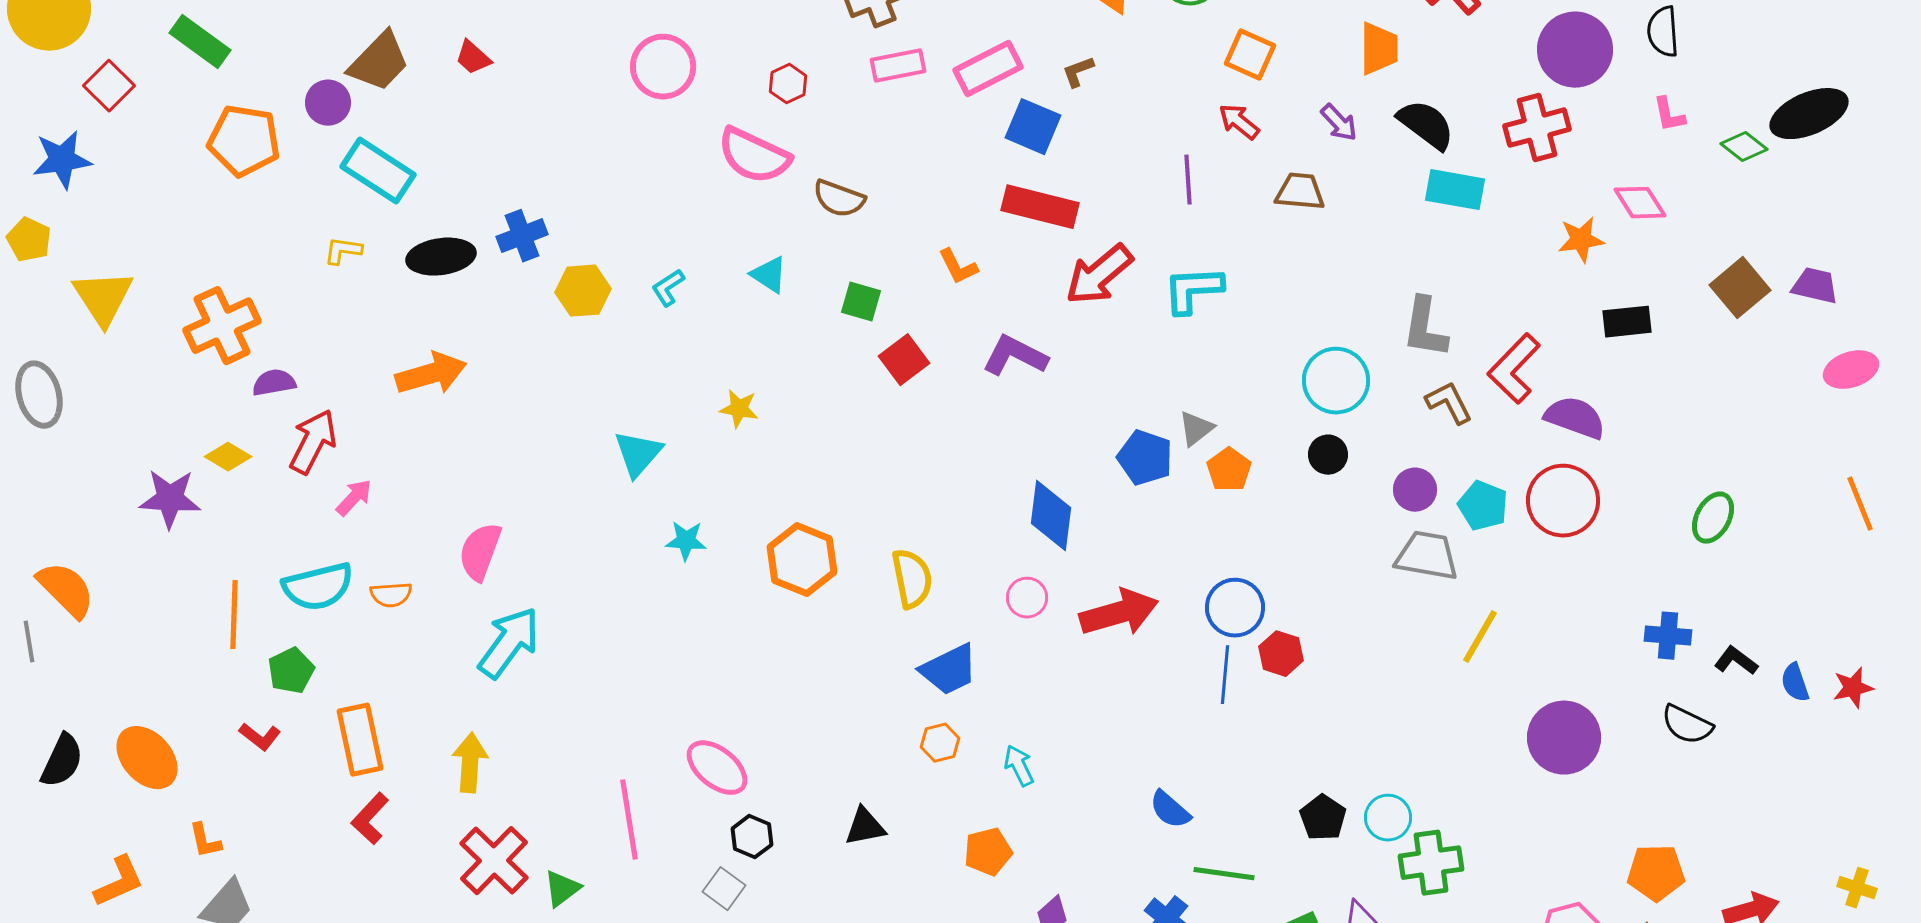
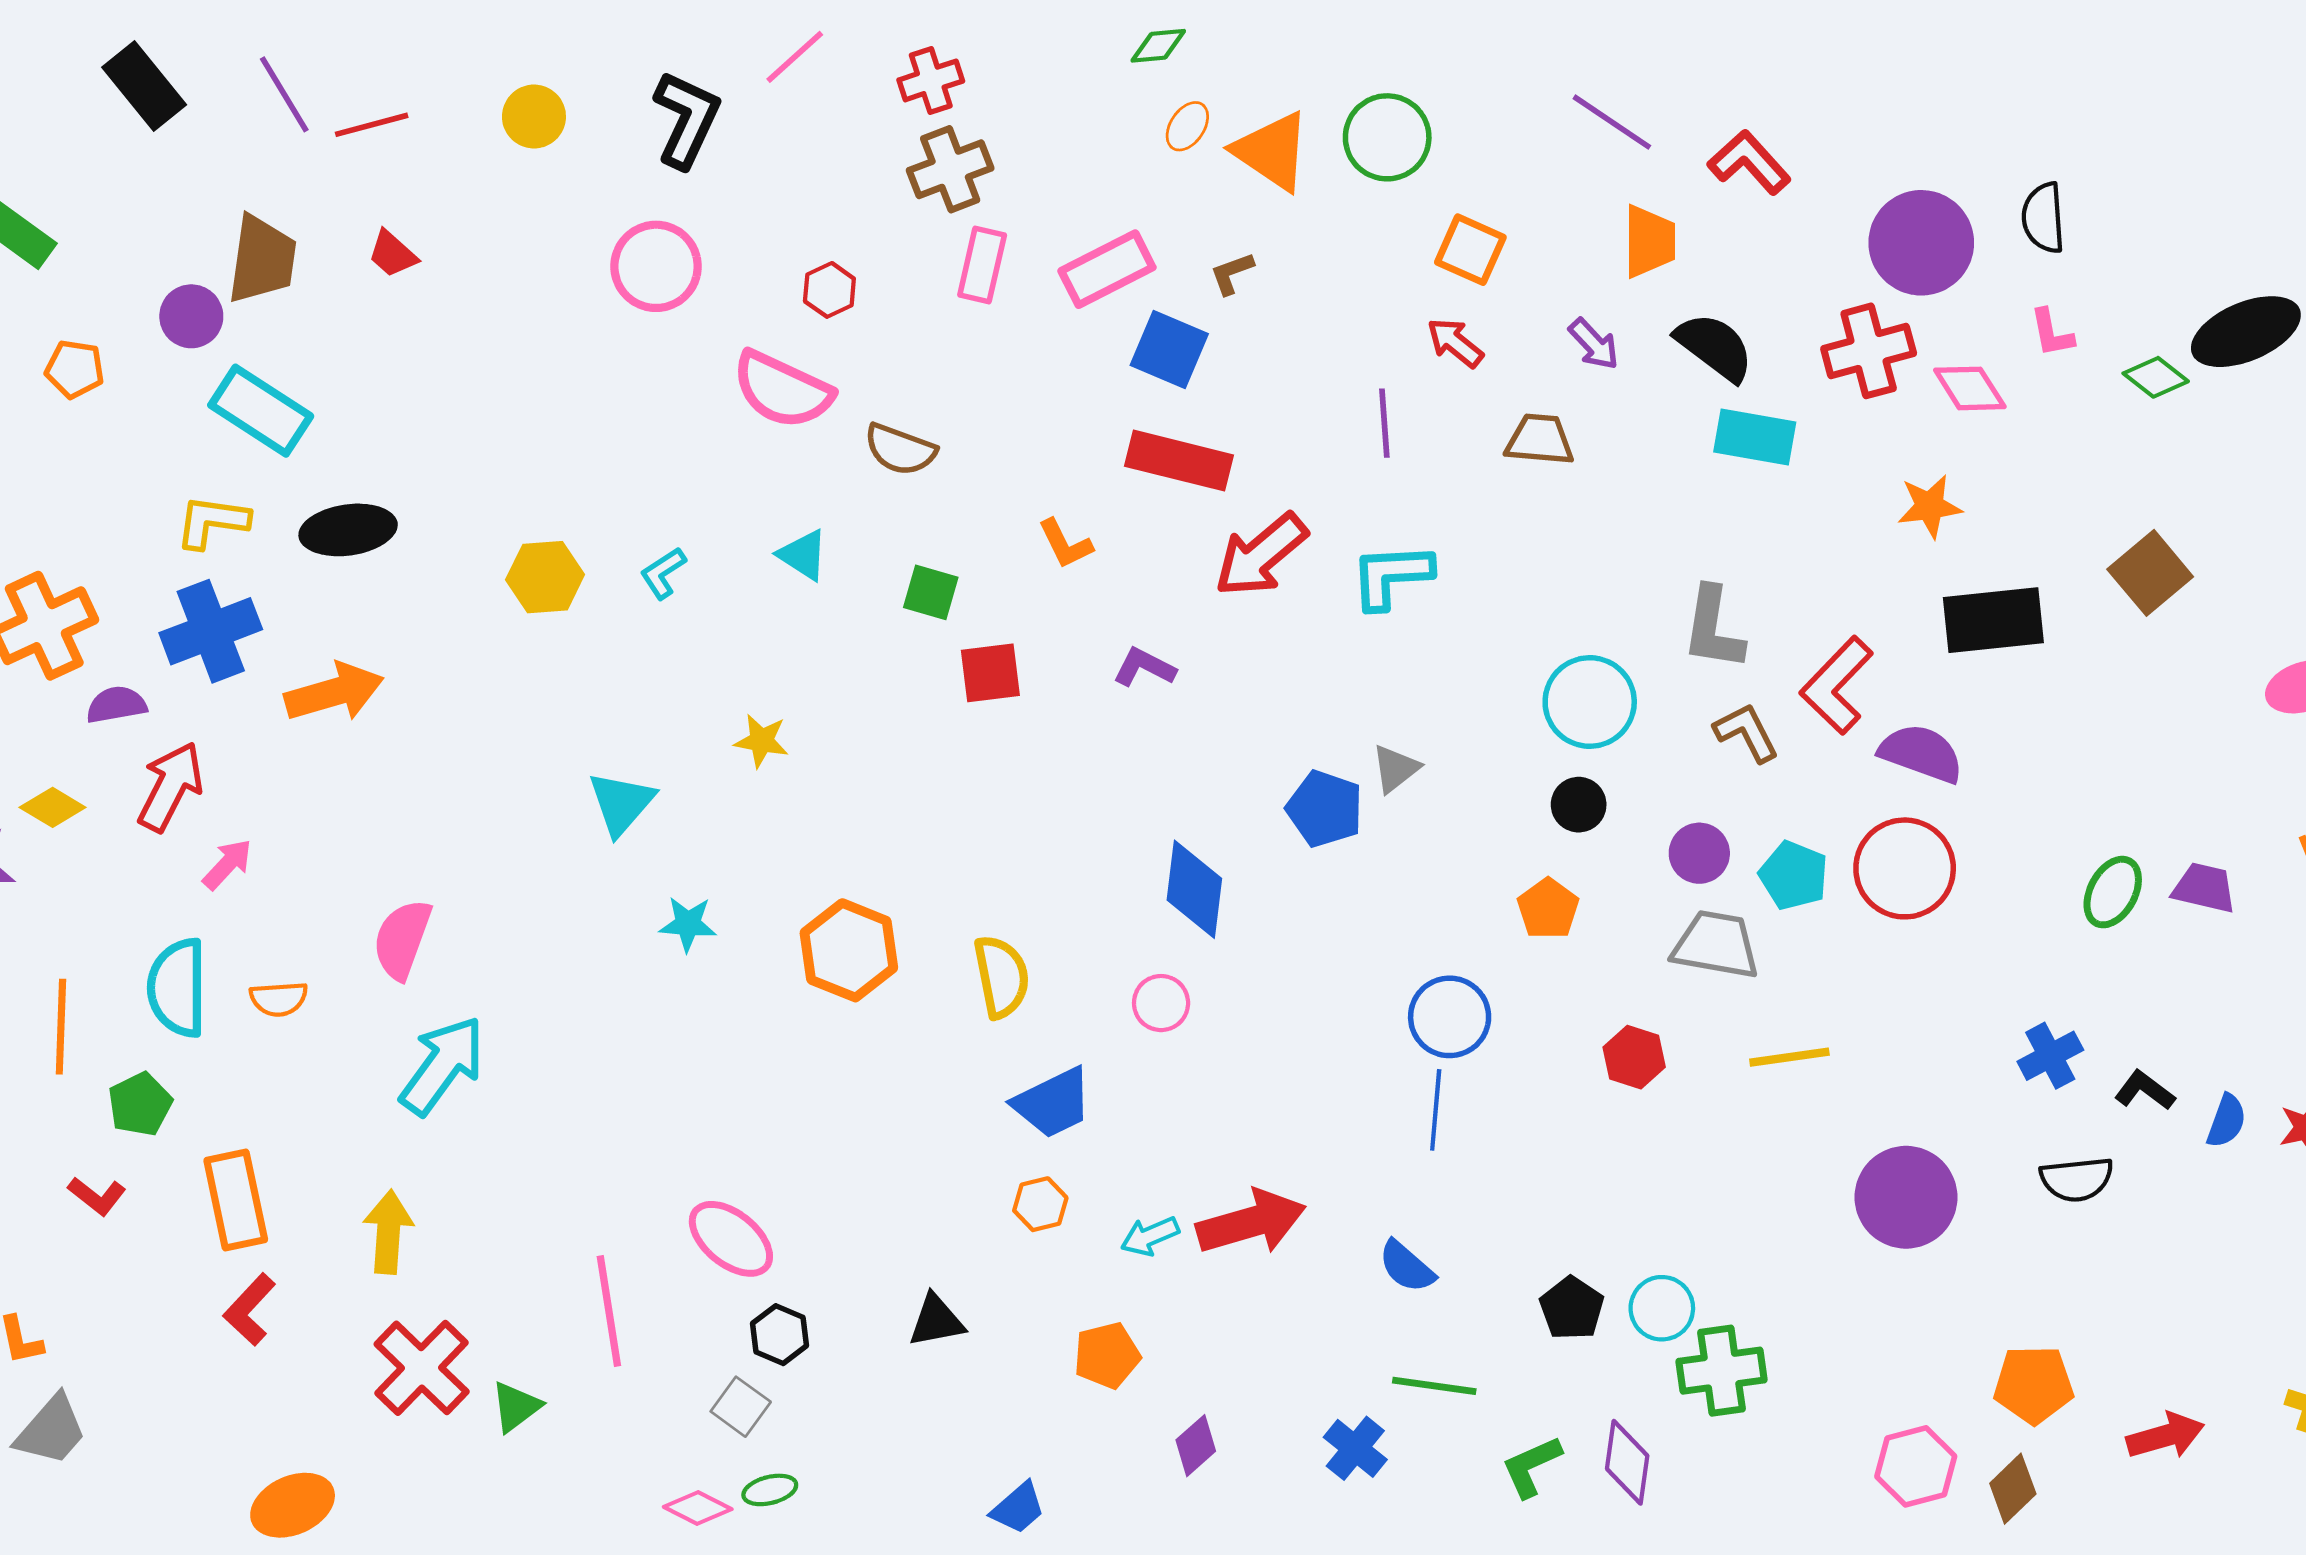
brown trapezoid: (379, 62) -> (262, 259), turned -36
pink rectangle: (898, 66) -> (982, 265), turned -66
orange pentagon: (244, 141) -> (75, 369), size x0.6
pink diamond: (1640, 203) -> (1970, 388), moved
blue cross: (522, 236) -> (211, 631), moved, size x1.4
yellow L-shape: (343, 251) -> (212, 522), size x1.4
purple trapezoid: (1815, 286) -> (2204, 888), moved
black rectangle: (1627, 322) -> (1993, 620), size x1.5
purple L-shape: (1015, 356) -> (1144, 667), size x0.7
red square: (904, 360) -> (990, 673), turned 30
orange pentagon: (1229, 470) -> (1548, 909), moved
cyan semicircle: (318, 587) -> (177, 988), turned 104
red arrow: (1119, 613) -> (1251, 1222), moved
blue cross: (1668, 636) -> (2050, 1056), turned -33
yellow line: (1480, 637) -> (1789, 1057), turned 52
red hexagon: (1281, 654) -> (1634, 1057), moved
blue semicircle: (1795, 683) -> (2226, 1121), turned -141
black semicircle: (1687, 725) -> (2077, 1179), turned -32
cyan arrow: (1019, 766) -> (1150, 1236), turned -87
blue semicircle: (1170, 810) -> (1407, 1267), moved

